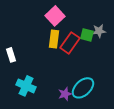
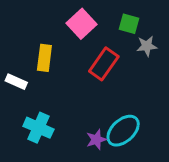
green square: (87, 35) -> (129, 24), moved
yellow rectangle: (54, 39) -> (44, 58), moved
white rectangle: (11, 55) -> (16, 82), turned -48

